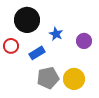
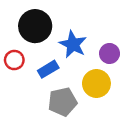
blue star: (56, 34) -> (73, 44), size x1.5
yellow circle: (74, 79) -> (96, 83), moved

